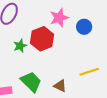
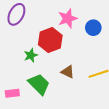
green star: (20, 46) -> (31, 55), moved
brown triangle: (60, 86) -> (68, 72), moved

